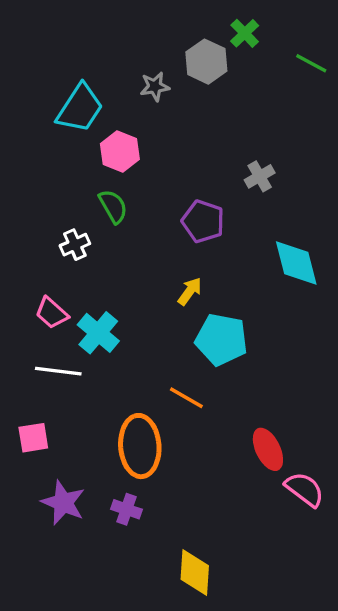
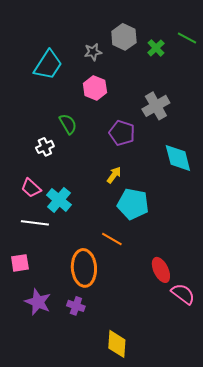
green cross: (245, 33) -> (156, 48), moved
pink hexagon: (120, 151) -> (95, 88), moved
gray cross: (260, 176) -> (156, 106), size x1.5

